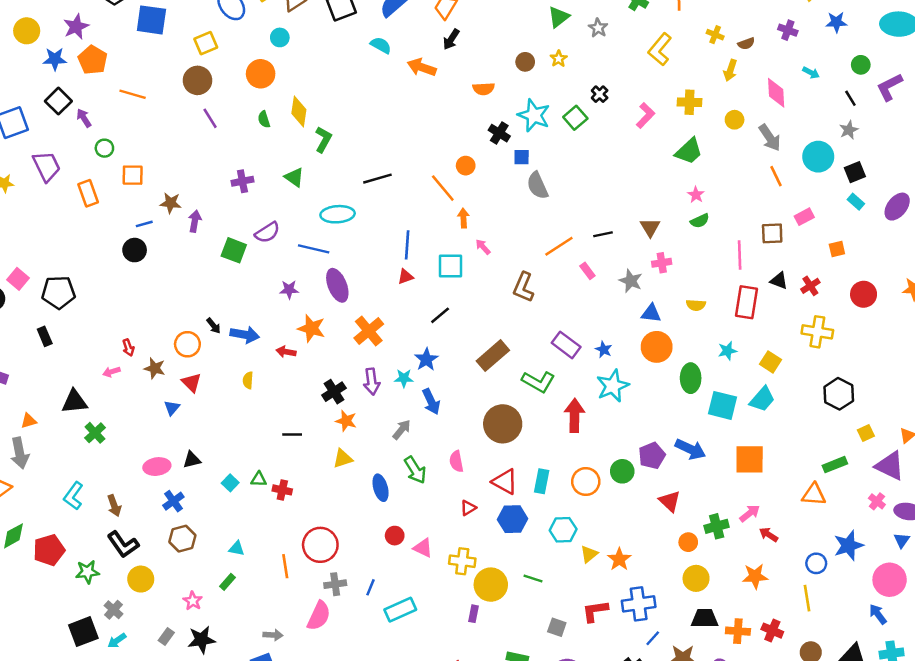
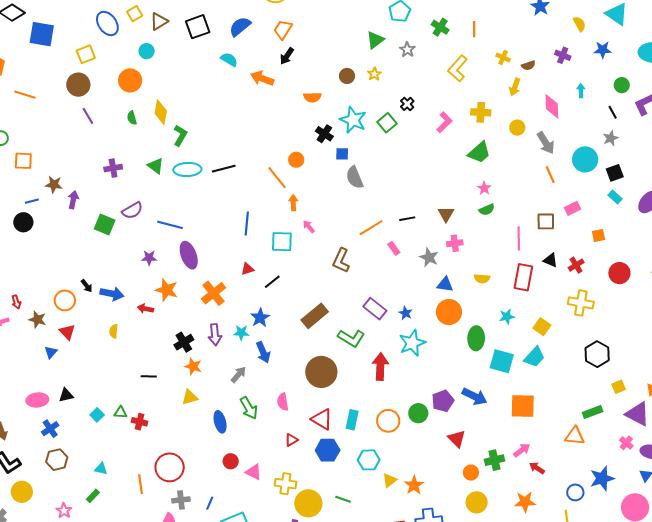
cyan arrow: (811, 73) -> (581, 91), turned -120
cyan ellipse: (338, 214) -> (187, 169), moved
red triangle: (406, 277) -> (248, 269), moved

